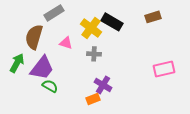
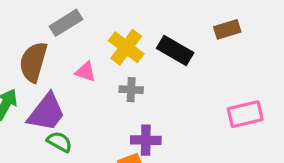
black rectangle: (112, 22) -> (175, 51), moved
purple cross: (103, 85) -> (146, 140), turned -30

